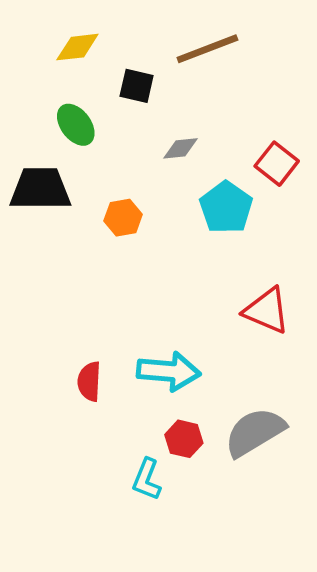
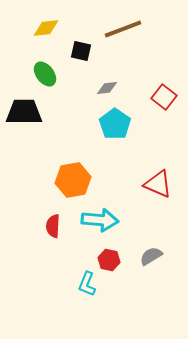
cyan pentagon: (226, 207) -> (115, 124), moved
orange hexagon: (123, 218) -> (73, 180), moved, size x1.6
gray semicircle: (255, 432) -> (151, 256), size x0.6

